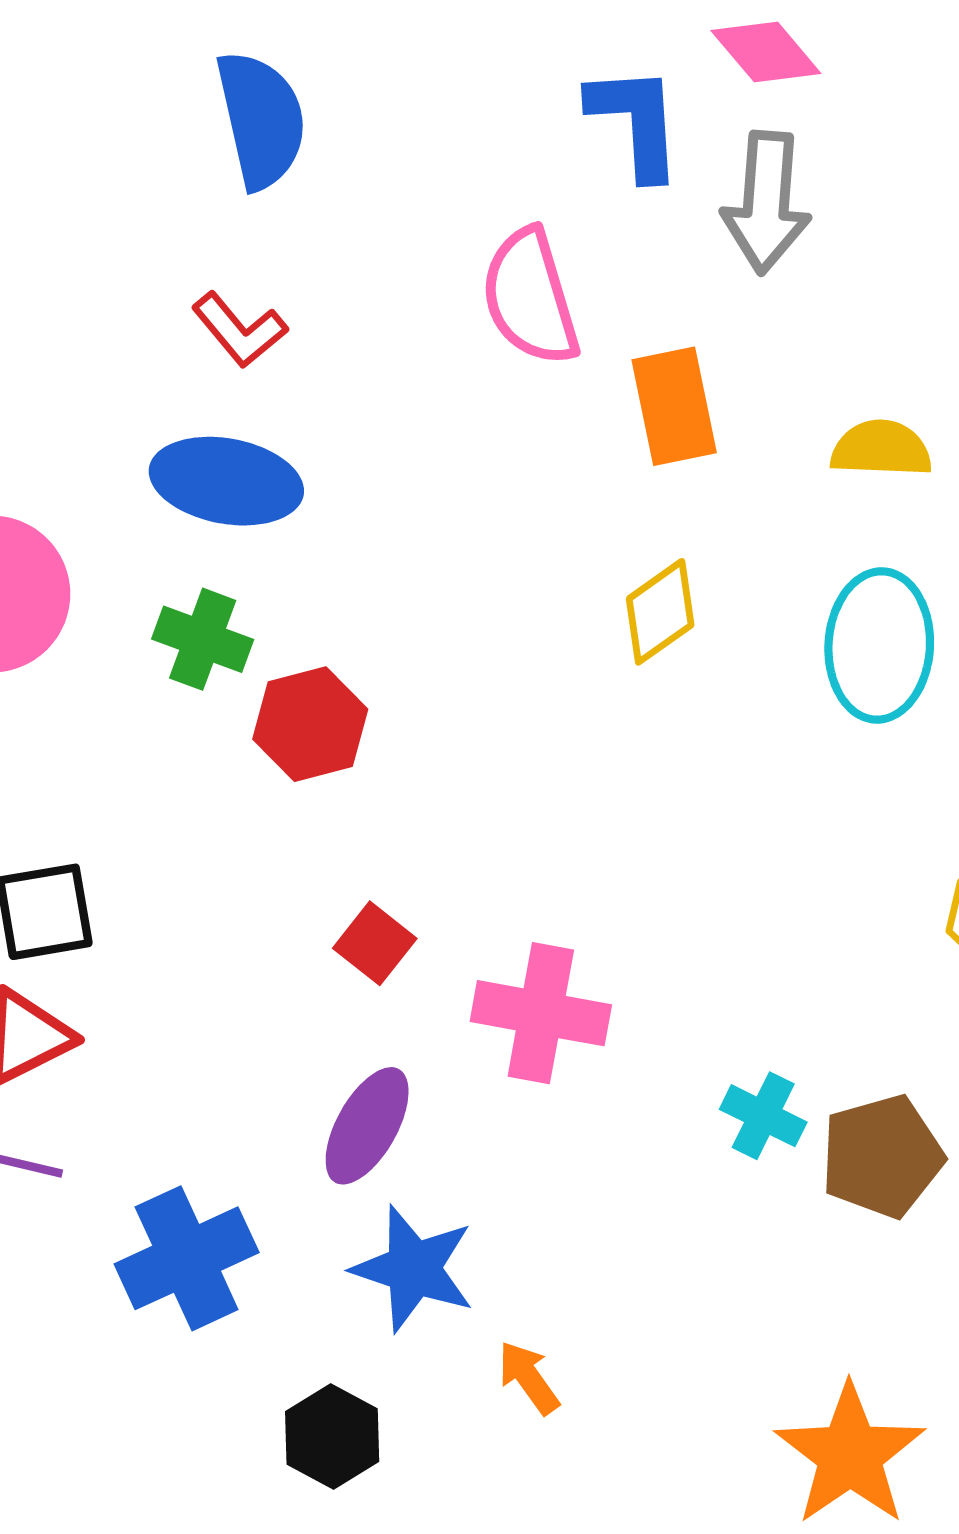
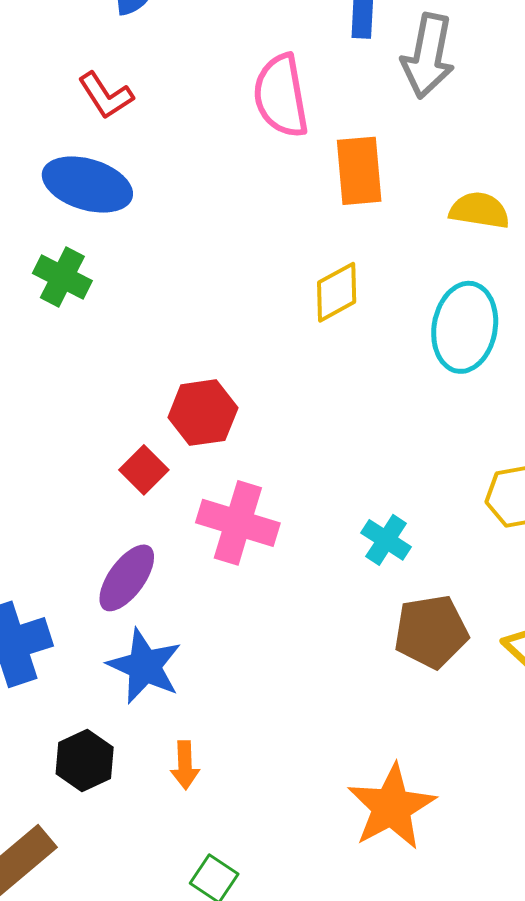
red hexagon: (310, 724) -> (203, 413), moved
cyan cross: (763, 1116) -> (386, 540), moved
orange arrow: (529, 1378) -> (185, 765), moved, turned -153

